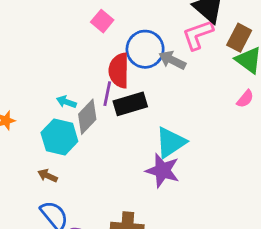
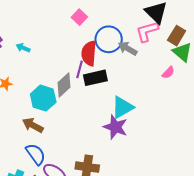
pink semicircle: (245, 99) -> (168, 73), moved
cyan arrow: (66, 102) -> (23, 48), moved
brown arrow: (48, 176) -> (33, 125), size x1.5

